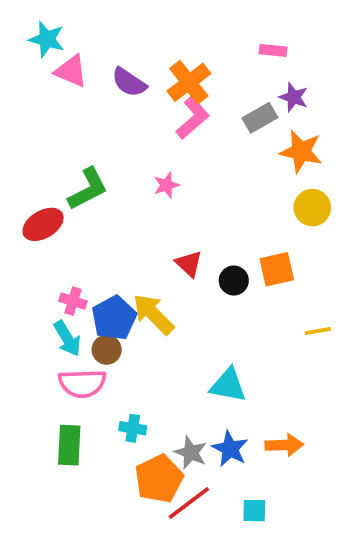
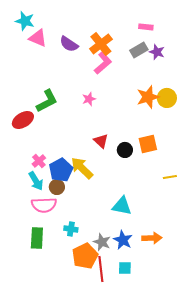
gray rectangle: (260, 118) -> (139, 50), moved
orange star: (301, 151) -> (148, 97), moved, turned -30
yellow circle: (312, 208) -> (167, 98), moved
pink cross: (73, 301) -> (39, 161), turned 32
red line: (189, 503) -> (101, 269), turned -60
cyan square: (254, 511) -> (125, 268), moved

